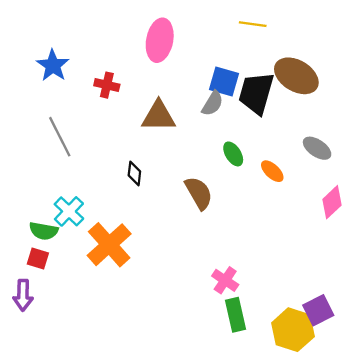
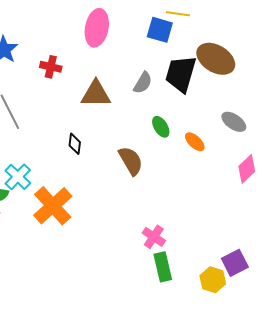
blue square: (224, 82) -> (160, 30), moved
yellow hexagon: (293, 330) -> (213, 280), size x0.7

